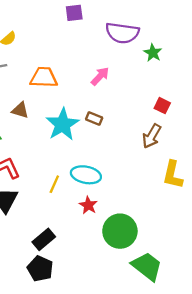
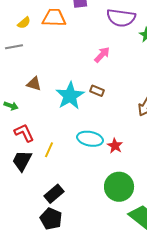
orange trapezoid: (44, 77) -> (54, 18), moved
yellow line: (54, 184) -> (49, 150), moved
red star: (88, 205) -> (115, 146), moved

